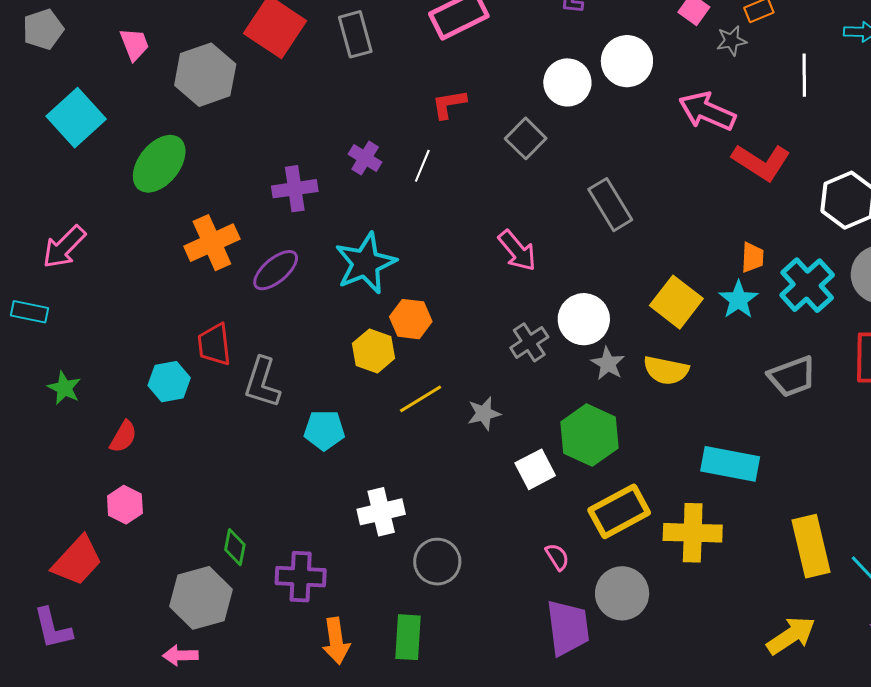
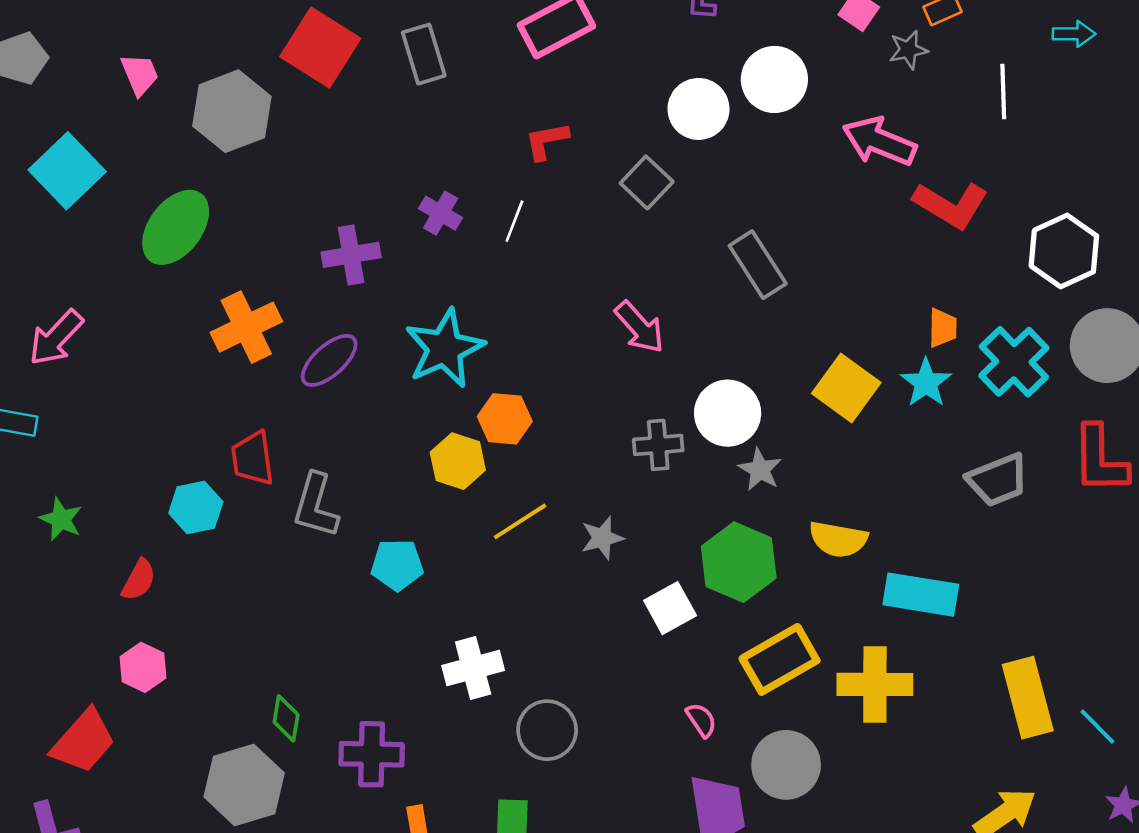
gray cross: (529, 342) -> (658, 445), turned 30
yellow semicircle: (666, 370) -> (838, 539), moved

